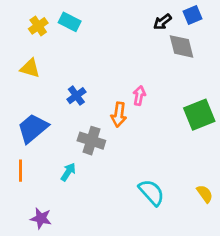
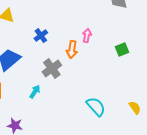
green square: (199, 115) -> (122, 50), moved, size x0.6
gray cross: (91, 141) -> (52, 69), turned 36

